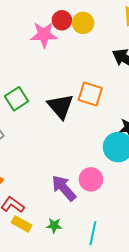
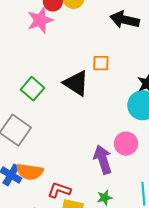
orange square: (90, 94) -> (101, 63), size x0.7
purple arrow: (64, 188) -> (103, 160), turned 40

